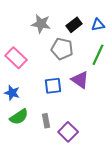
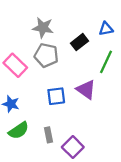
black rectangle: (74, 25) -> (79, 42), moved
gray pentagon: (62, 49) -> (46, 55), moved

